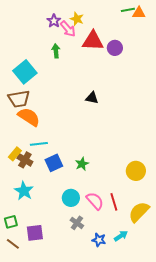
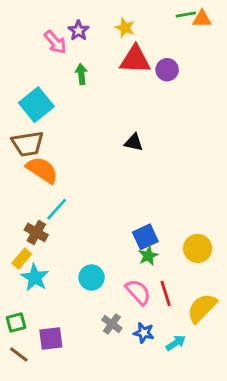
yellow star: (77, 19) -> (125, 28), moved
pink arrow: (68, 29) -> (55, 42), moved
cyan line: (39, 144) -> (57, 209), turned -42
yellow rectangle: (15, 154) -> (22, 259), moved
blue square: (54, 163) -> (145, 237), moved
green star: (82, 164) -> (148, 256), moved
cyan circle: (71, 198) -> (92, 277), moved
blue star: (99, 240) -> (144, 333), moved

